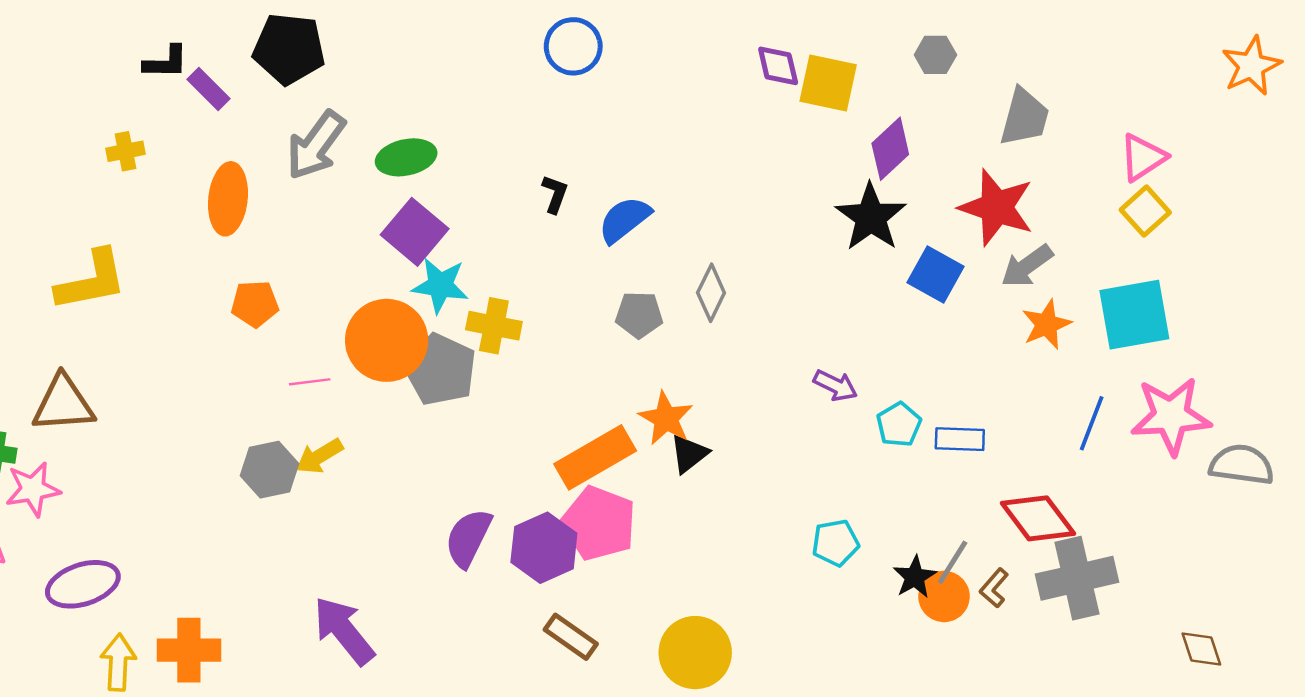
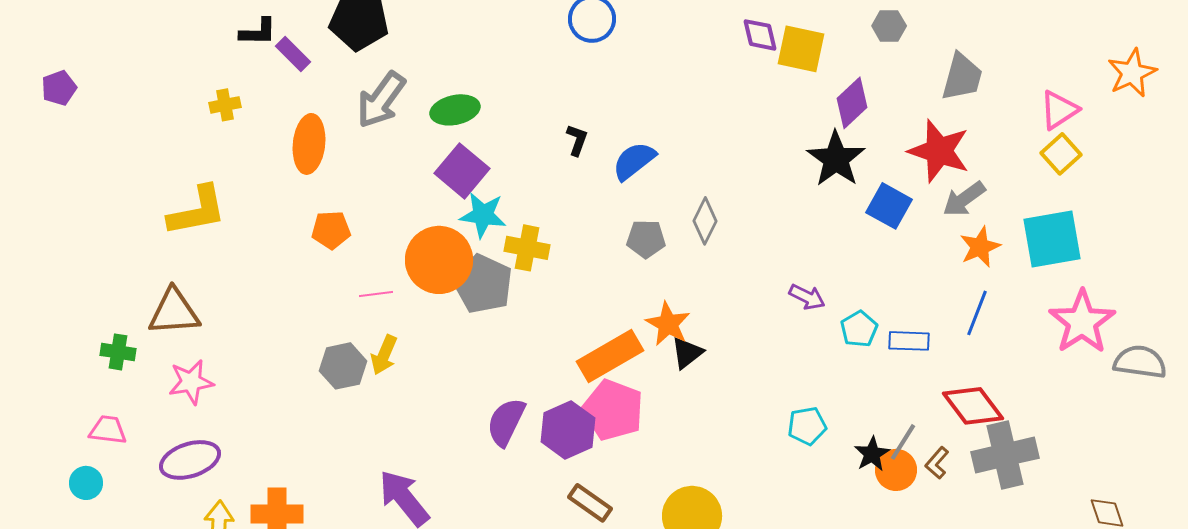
orange star: (1251, 66) -> (1132, 73), moved
pink star: (1171, 416) -> (1082, 322), turned -30
blue line: (1092, 423) -> (977, 313), moved
yellow arrow: (319, 456) -> (384, 355), turned -36
pink star: (33, 489) -> (191, 382), moved

